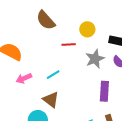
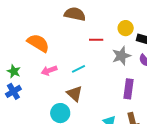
brown semicircle: (46, 20) -> (75, 14), turned 140
yellow circle: (87, 29) -> (126, 28), moved

